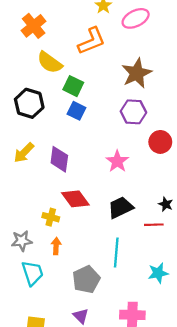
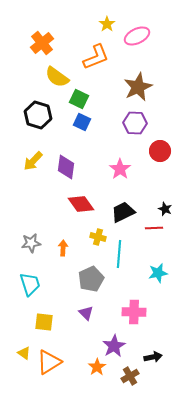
yellow cross: (51, 217) -> (98, 237), moved
cyan trapezoid: (32, 273) -> (30, 284), moved

